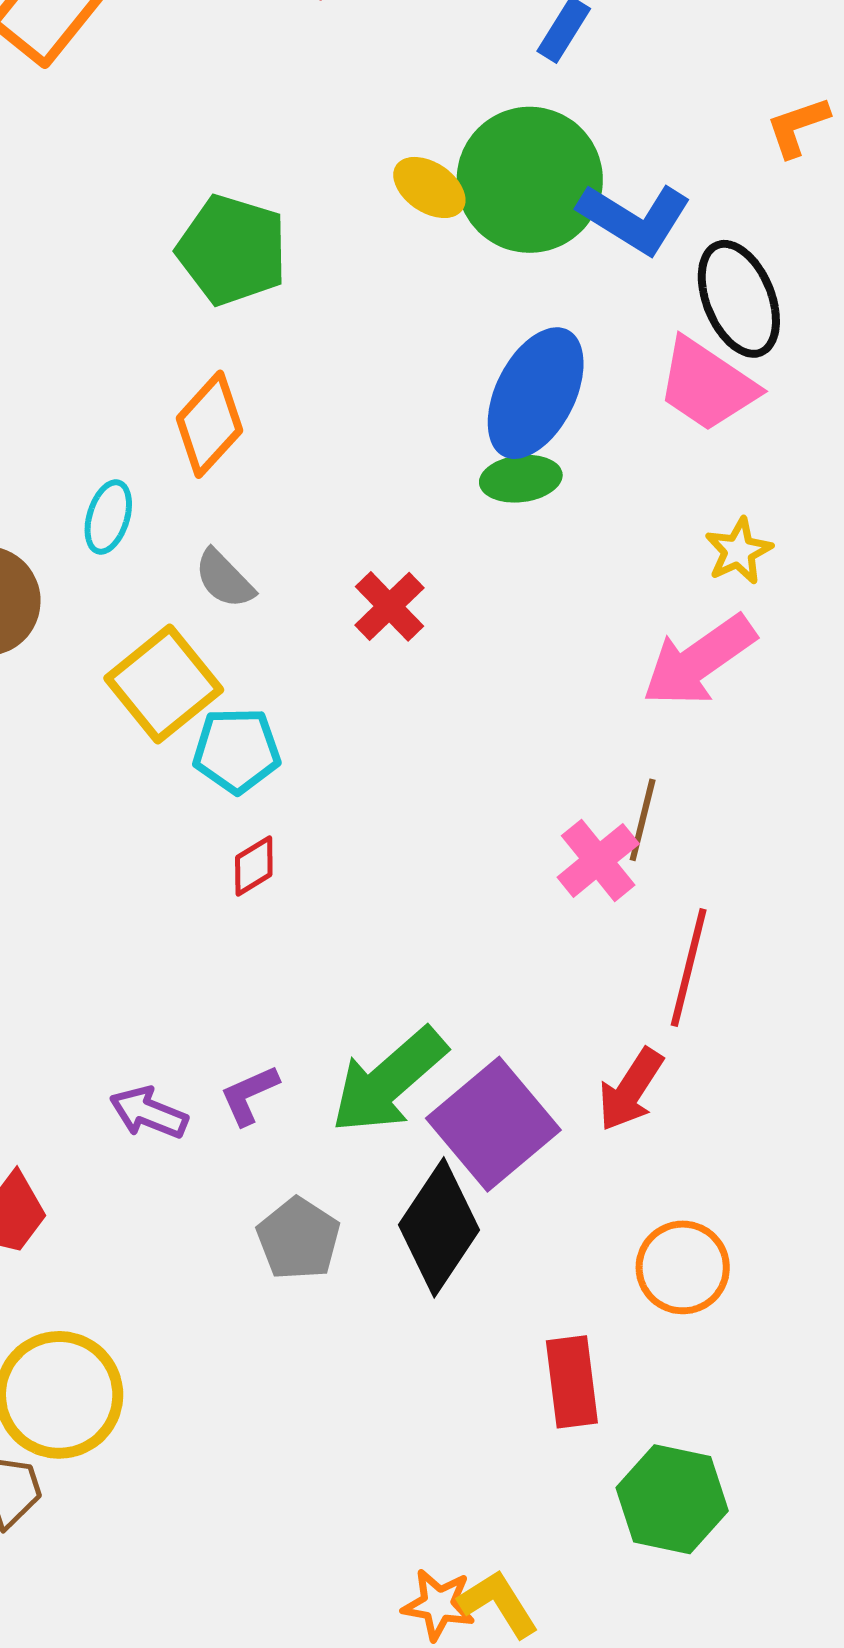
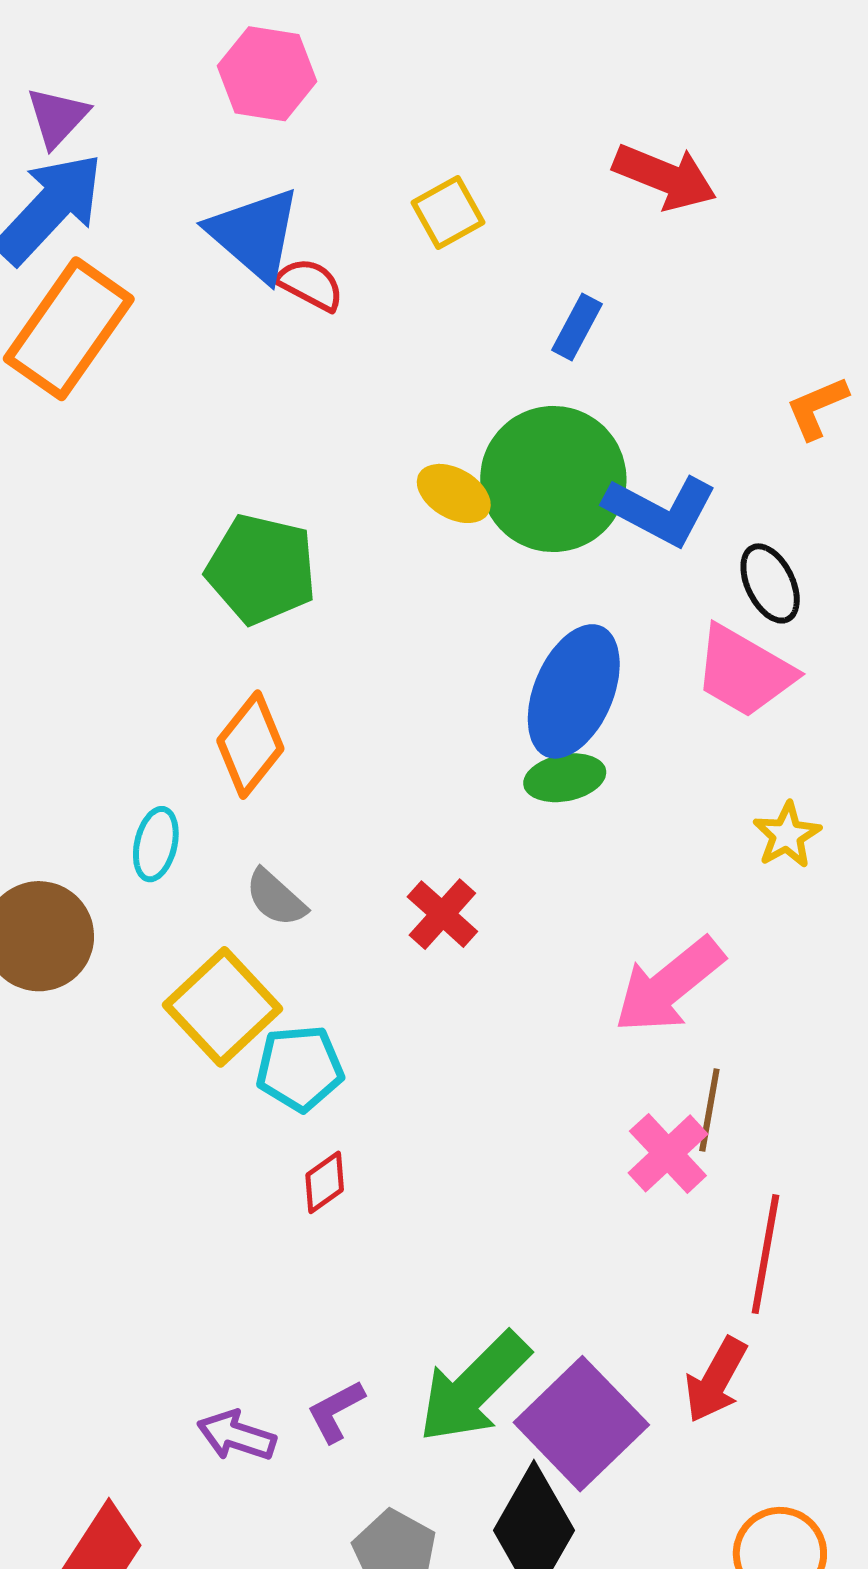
black ellipse: (739, 299) -> (770, 583), size x0.7
pink arrow: (699, 661) -> (669, 985), moved

